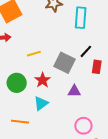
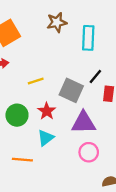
purple triangle: (74, 91) -> (84, 123), size x1.6
pink circle: (83, 126) -> (89, 152), moved

